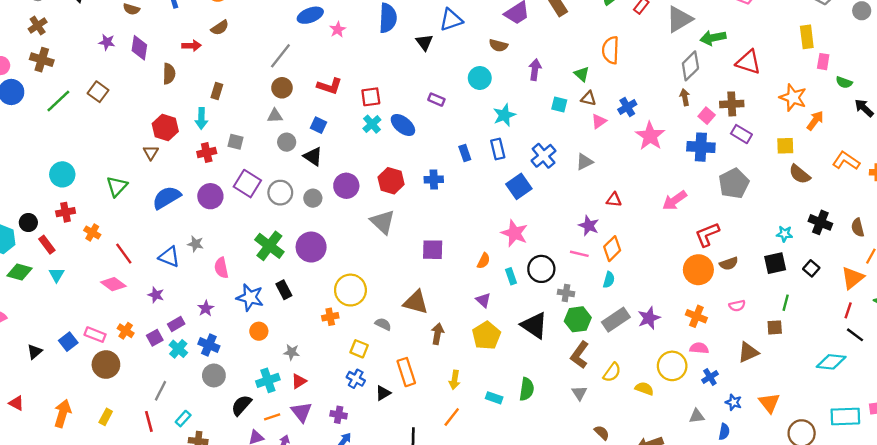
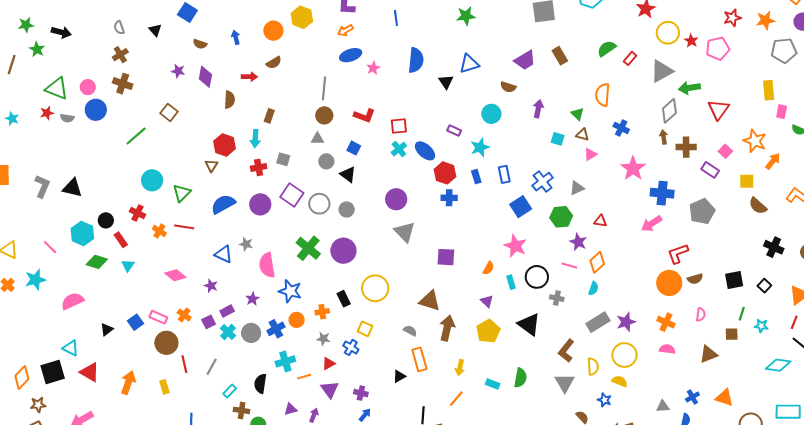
gray line: (280, 56) -> (324, 88), turned -35
red triangle: (748, 62) -> (718, 110), turned 45
green line: (58, 101) -> (136, 136), moved
brown cross: (732, 104) -> (686, 147), moved
blue cross: (627, 107) -> (621, 128), moved, turned -35
cyan star: (504, 115) -> (480, 147), moved
pink square: (707, 116) -> (725, 151), moved
blue cross: (701, 147) -> (662, 193), moved
cyan circle: (62, 174) -> (152, 180), moved
red hexagon: (391, 181) -> (445, 173), moved
purple circle: (346, 186) -> (396, 199), moved
red cross: (66, 212) -> (138, 213), turned 35
cyan star: (784, 234) -> (761, 326), moved
red line: (124, 254) -> (184, 227), moved, turned -48
pink semicircle: (221, 268) -> (267, 265), size x1.4
black rectangle: (284, 290) -> (344, 299), moved
pink semicircle: (737, 306) -> (701, 315), turned -72
orange cross: (330, 317) -> (322, 312), moved
green hexagon: (578, 319) -> (561, 217), moved
gray semicircle: (383, 324) -> (410, 331), moved
brown arrow: (437, 334) -> (447, 328), size x1.4
blue cross: (209, 345) -> (276, 329), moved, turned 36
yellow square: (359, 349) -> (365, 329), moved
yellow circle: (672, 366) -> (624, 355), moved
yellow semicircle: (612, 372) -> (593, 366), turned -42
gray circle: (214, 375) -> (251, 333), moved
blue cross: (710, 377) -> (692, 397), moved
blue cross: (356, 379) -> (351, 347), moved
cyan cross: (268, 380) -> (285, 361), moved
gray triangle: (579, 393) -> (565, 383), size x1.5
blue star: (734, 402) -> (604, 400), moved
red triangle: (16, 403) -> (90, 372), size x1.5
orange triangle: (769, 403) -> (724, 398), turned -36
black semicircle: (241, 405) -> (260, 384), moved, turned -36
yellow rectangle: (106, 417) -> (164, 387), turned -48
orange line: (272, 417) -> (304, 377), moved
red line: (149, 421) -> (184, 364), moved

